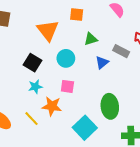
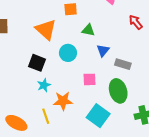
green triangle: (91, 39) -> (88, 30), turned 40
gray rectangle: (121, 51) -> (123, 64), moved
pink square: (67, 86) -> (89, 79), moved
yellow line: (31, 119) -> (46, 116), turned 35

